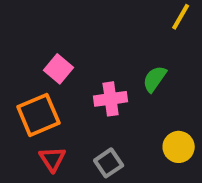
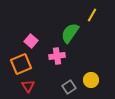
green semicircle: (155, 79) -> (70, 33), moved, size x1.5
gray square: (109, 163) -> (69, 87), moved

